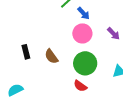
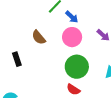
brown semicircle: (51, 56) -> (39, 37), moved

